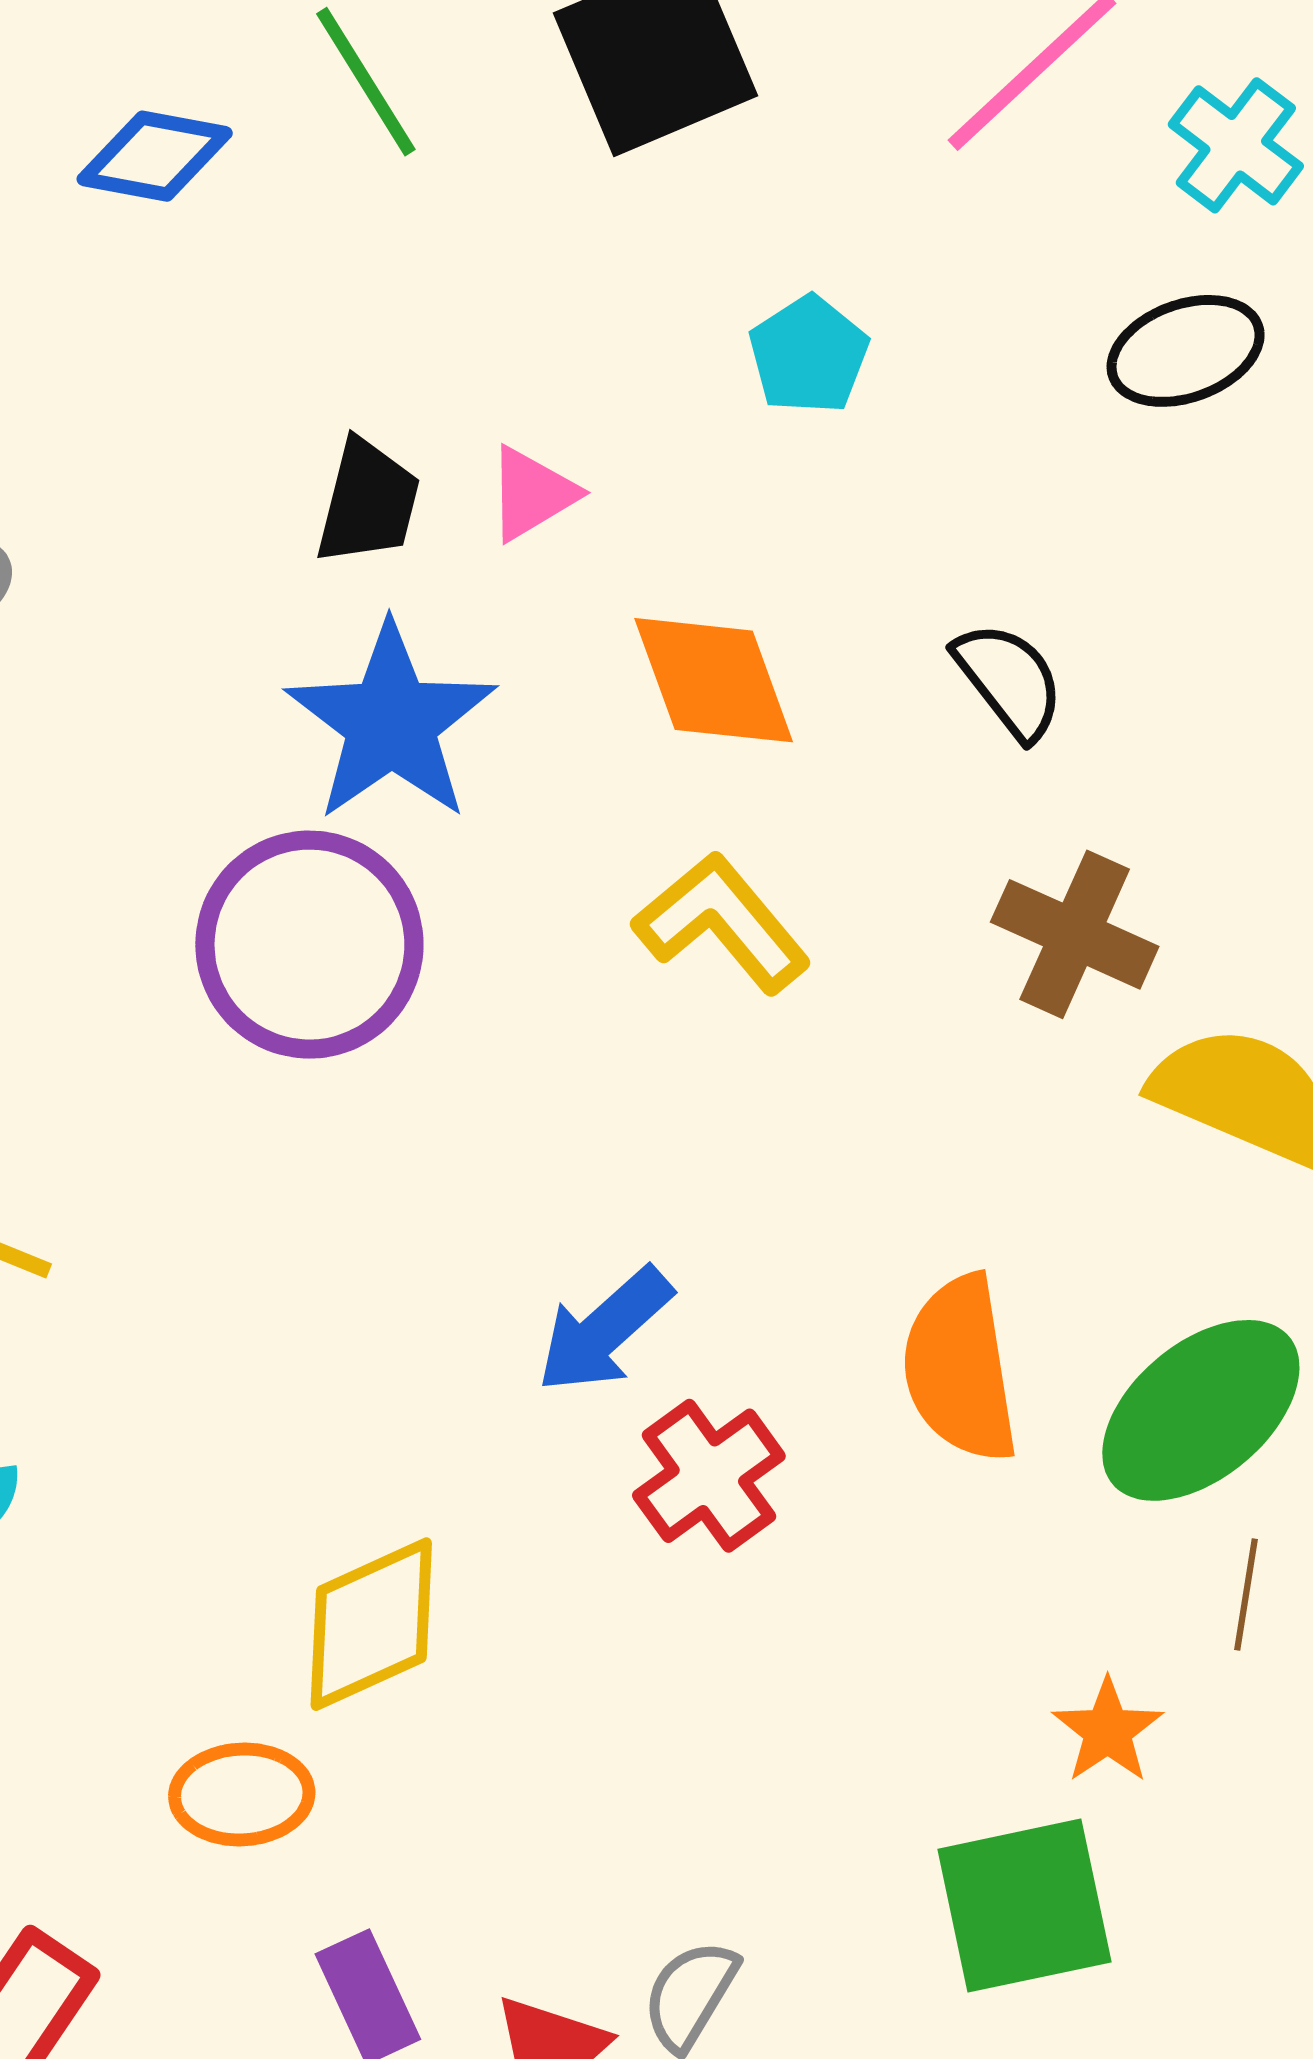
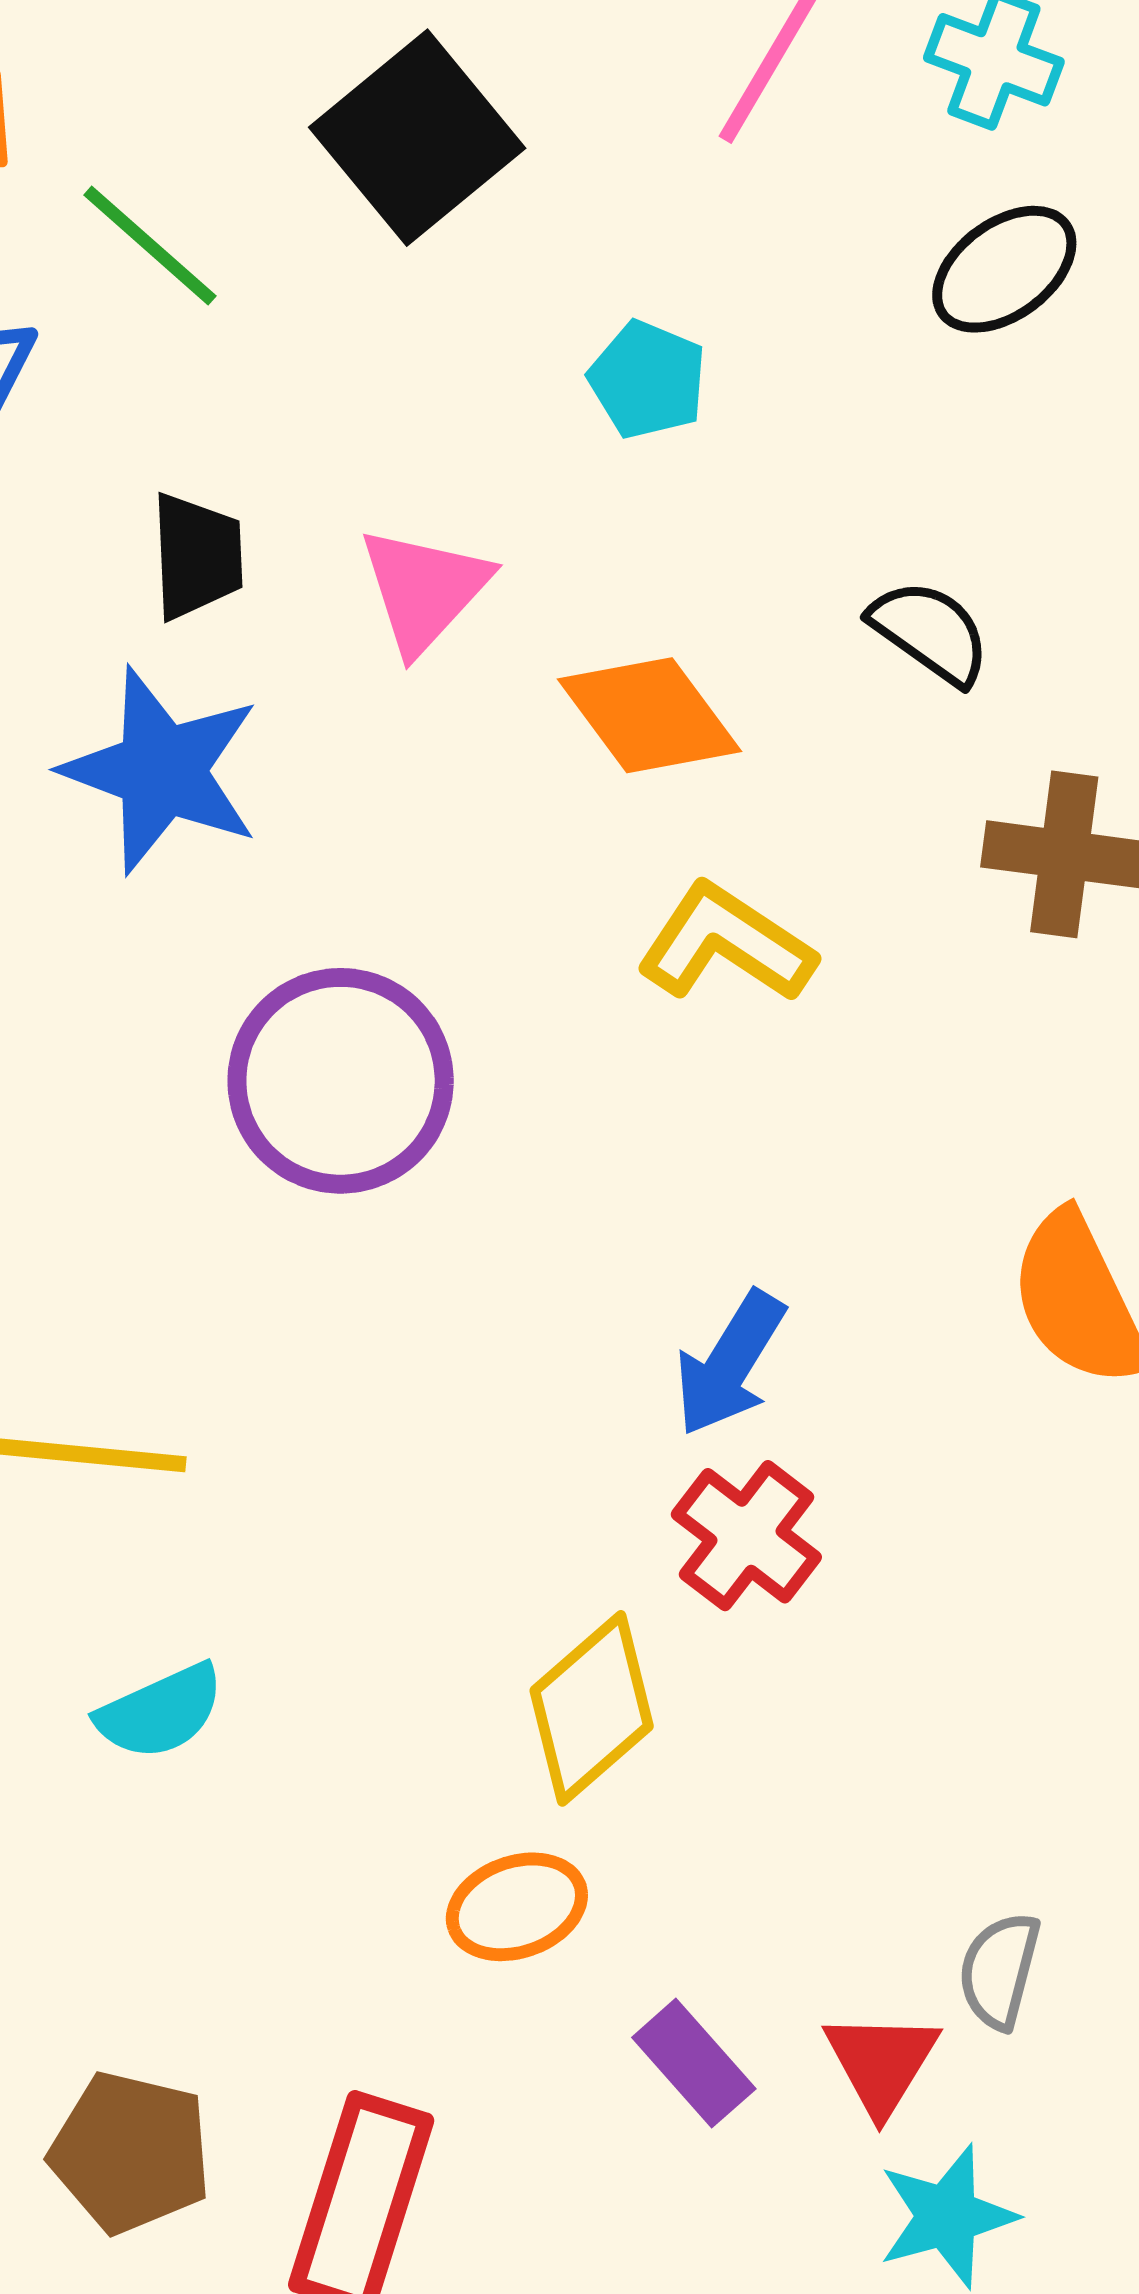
pink triangle: (532, 494) -> (424, 590), size x1.4
black trapezoid: (368, 502) -> (197, 556), moved
blue star: (391, 723) -> (162, 771), moved
red cross: (709, 1476) -> (746, 1536), moved

